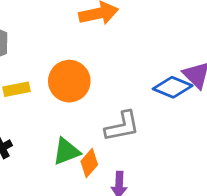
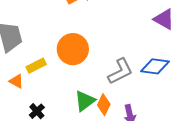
blue diamond: (173, 87) -> (155, 66), moved

